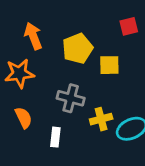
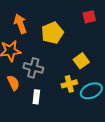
yellow square: (109, 65) -> (81, 61), moved, turned -35
gray cross: (71, 98) -> (33, 68), moved

